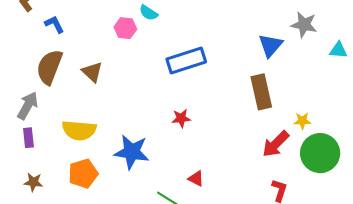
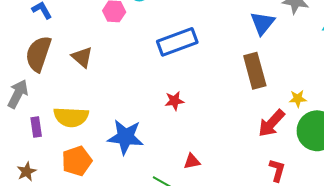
purple rectangle: (28, 138) -> (36, 127), moved
red triangle: (196, 178) -> (192, 161), turned -36
brown star: (33, 182) -> (27, 172), turned -30

